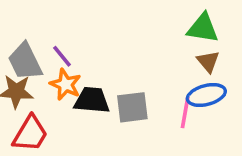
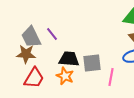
orange star: (66, 84) -> (65, 76), moved
pink line: (185, 113) -> (111, 77), moved

